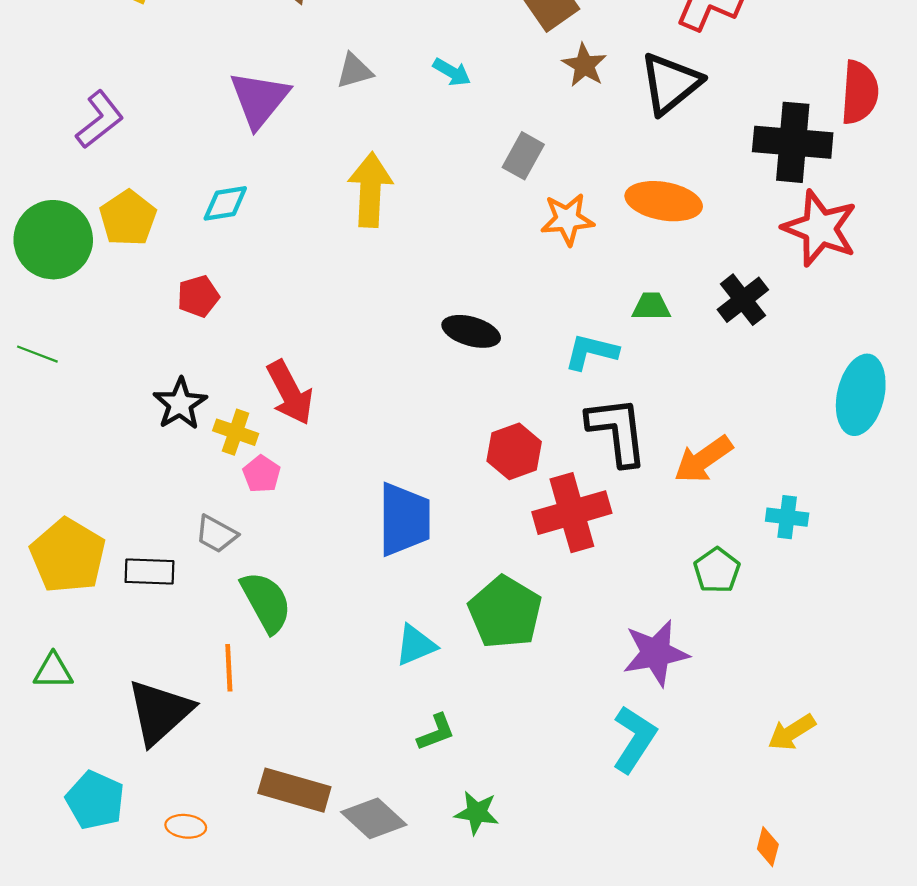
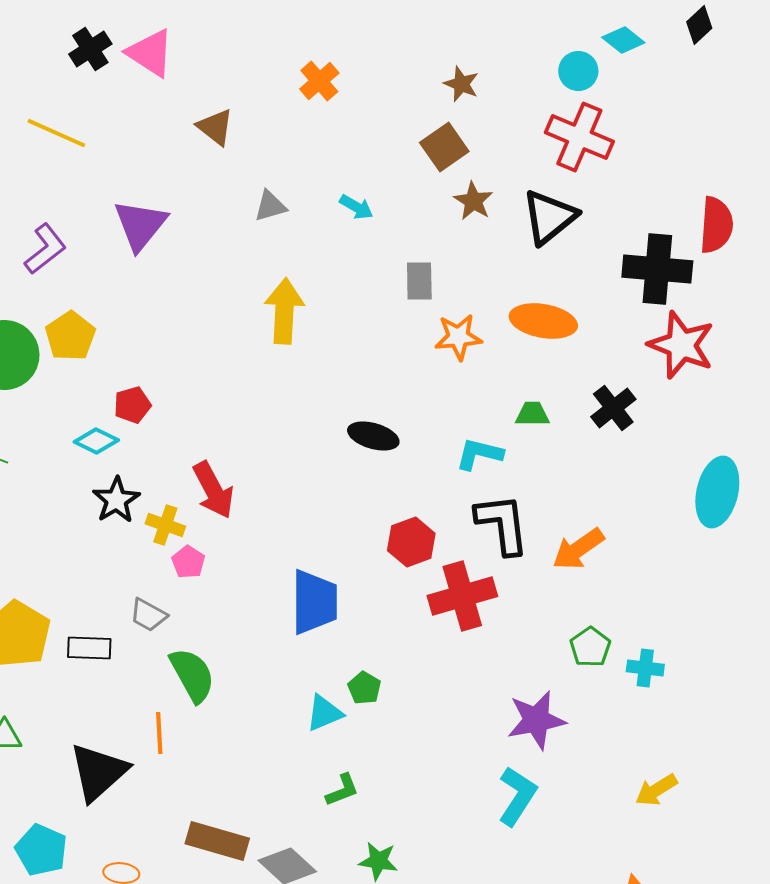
purple triangle: (259, 99) -> (140, 225), moved
gray rectangle: (523, 156) -> (419, 281), turned -30
cyan diamond: (225, 203) -> (96, 441), moved, turned 36
cyan cross: (787, 517) -> (645, 668), moved
green pentagon: (505, 612) -> (364, 688), moved, size x0.5

